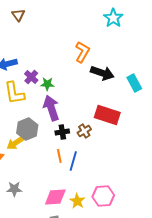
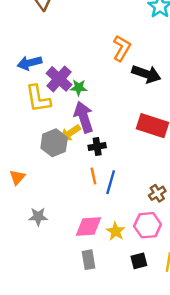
purple cross: (31, 77) -> (59, 79), size x1.5
brown cross: (84, 131) -> (157, 193), moved
yellow arrow: (15, 143) -> (70, 133), moved

